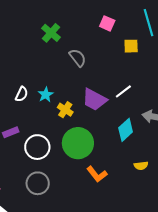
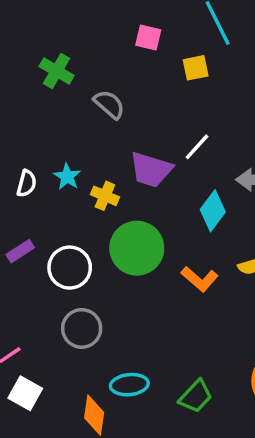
orange L-shape: (97, 174) -> (200, 279), moved

